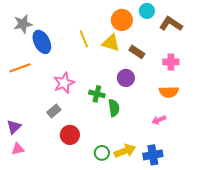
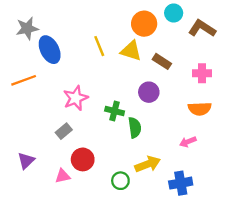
purple triangle: (14, 127) -> (26, 161), moved
pink triangle: (18, 149) -> (63, 176), moved
yellow arrow: (125, 151) -> (148, 164), moved

